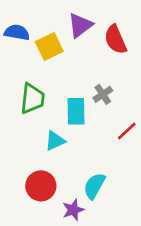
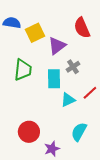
purple triangle: (80, 25) -> (57, 46), moved
cyan triangle: (55, 141) -> (68, 100), moved
cyan semicircle: (94, 186) -> (79, 132), moved

